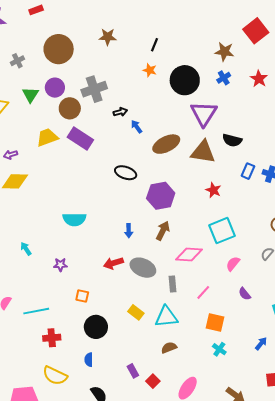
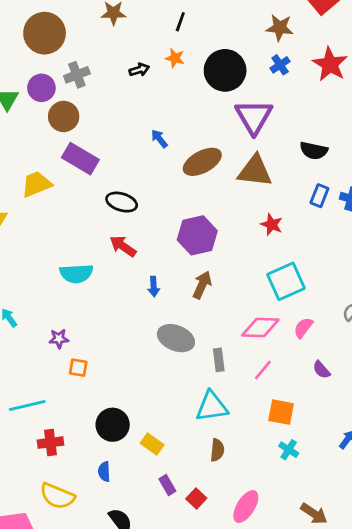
red star: (259, 79) -> (330, 64), size x1.4
gray cross: (94, 89) -> (77, 75), moved, size x0.7
black arrow: (120, 112) -> (139, 70), moved
yellow trapezoid: (47, 137) -> (36, 184), moved
black semicircle: (232, 140) -> (314, 151), moved
black ellipse: (126, 173) -> (122, 202), moved
pink diamond: (189, 255) -> (260, 327), moved
red arrow: (113, 263) -> (123, 246), moved, turned 54
orange square: (82, 296) -> (78, 368), moved
yellow rectangle: (136, 312) -> (152, 444), moved
brown semicircle: (169, 348) -> (217, 450), turned 119

